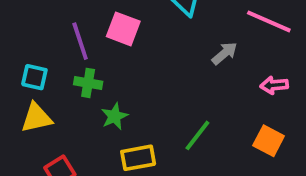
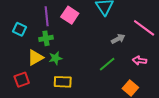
green cross: (88, 83) -> (46, 38), turned -32
yellow triangle: (36, 118) -> (35, 58), moved, turned -30
green line: (197, 135) -> (107, 64), moved

